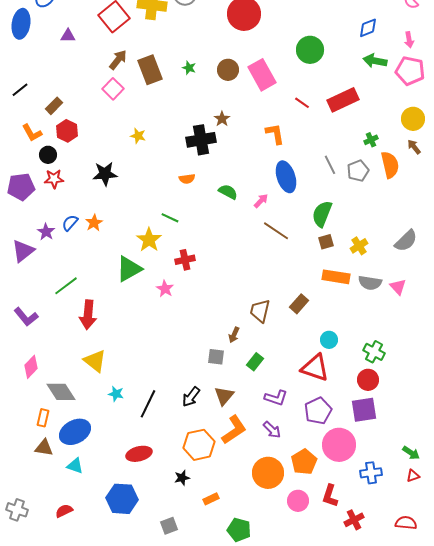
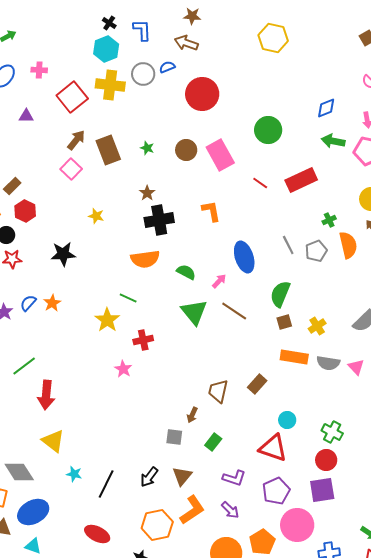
brown star: (222, 119) -> (147, 193), moved
orange L-shape: (275, 134) -> (211, 211), moved
orange semicircle: (187, 179) -> (145, 259), size x1.8
green triangle: (129, 269) -> (194, 312), moved, turned -40
red ellipse: (139, 454) -> (97, 534), turned 40

